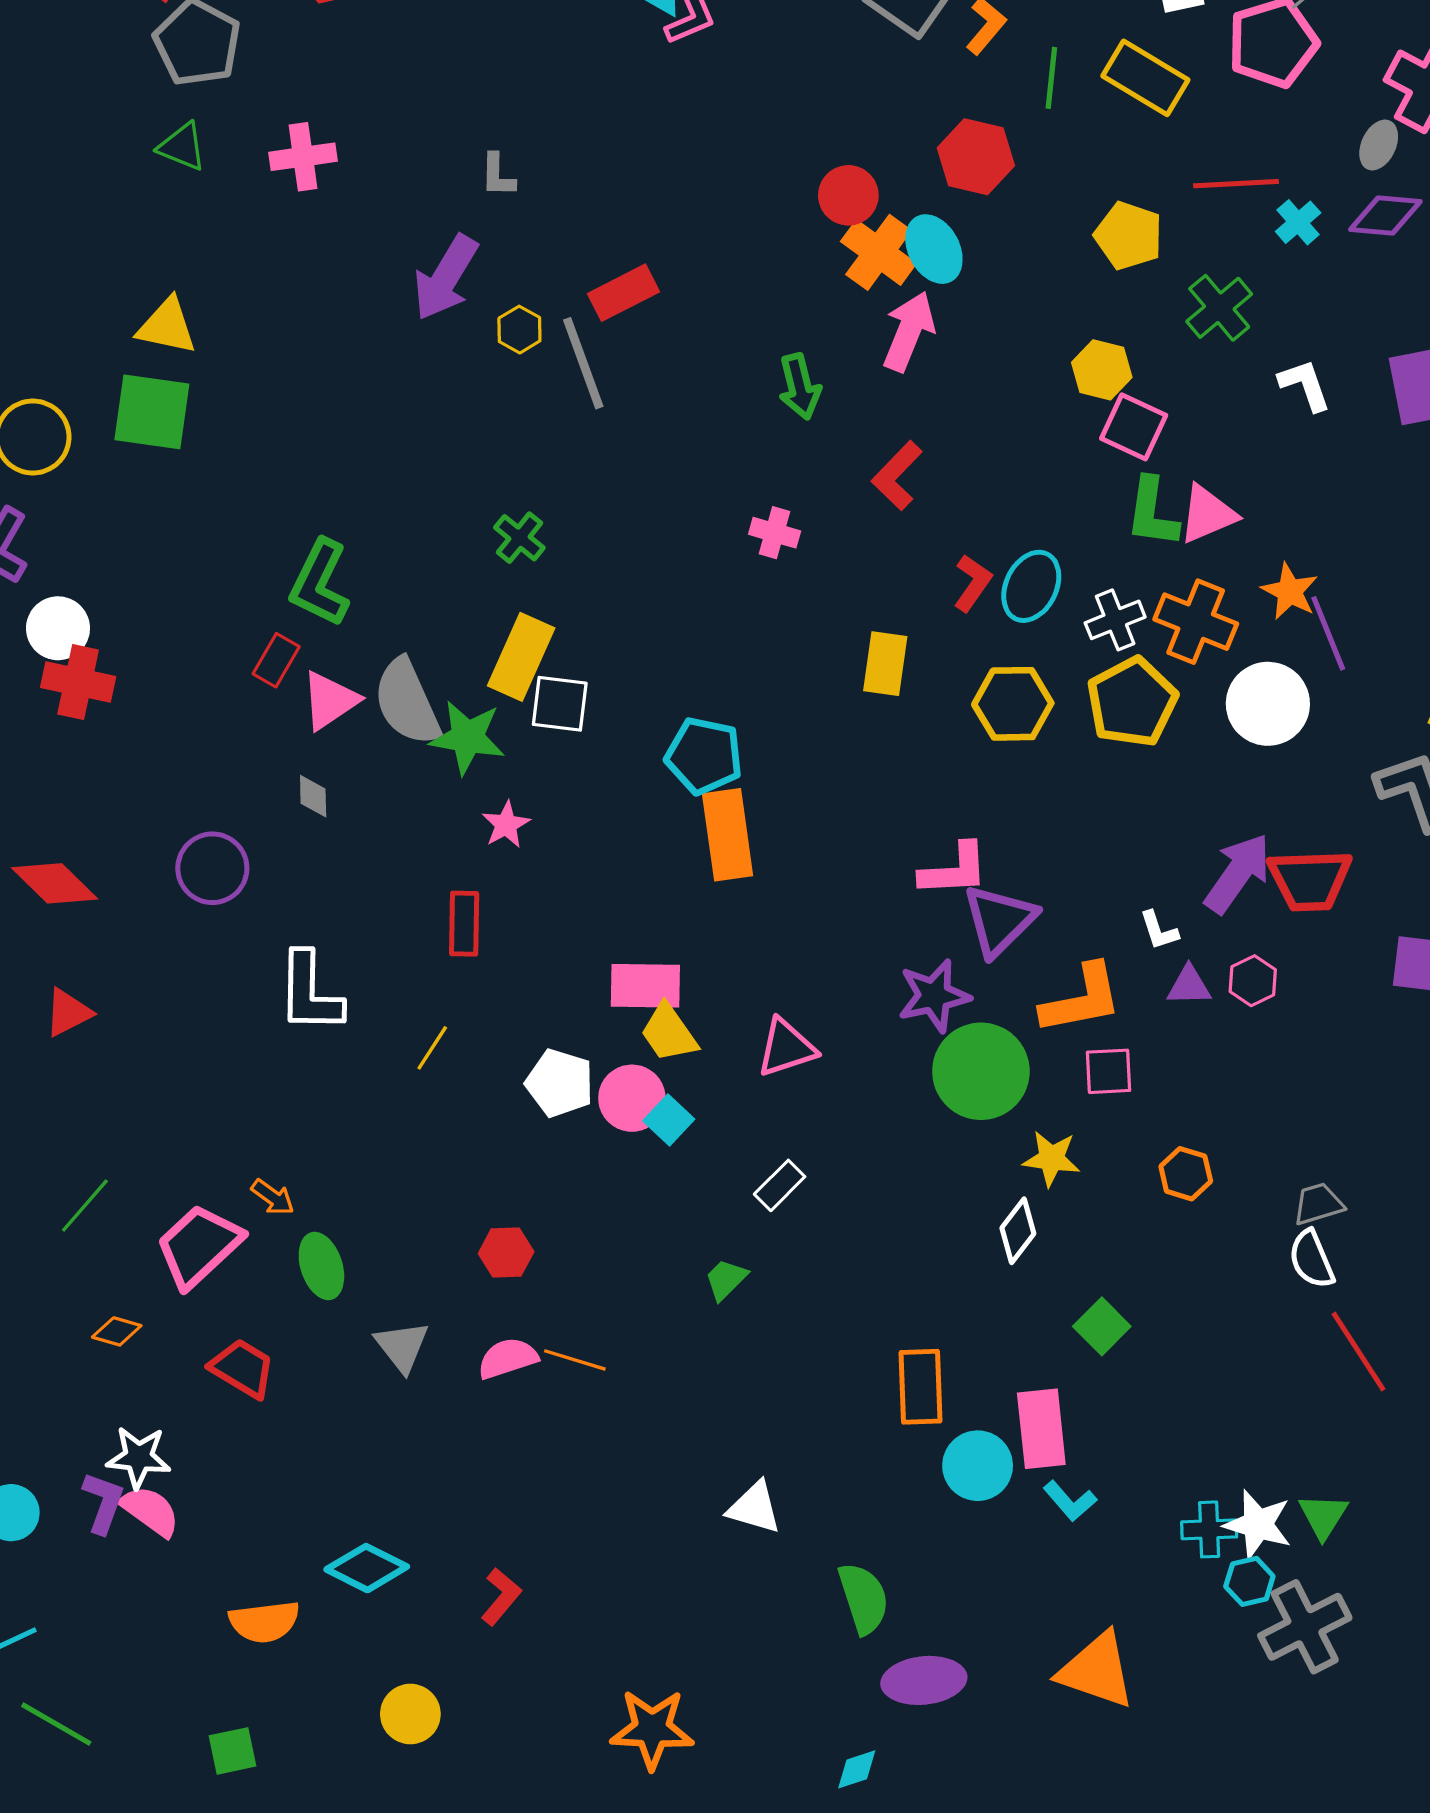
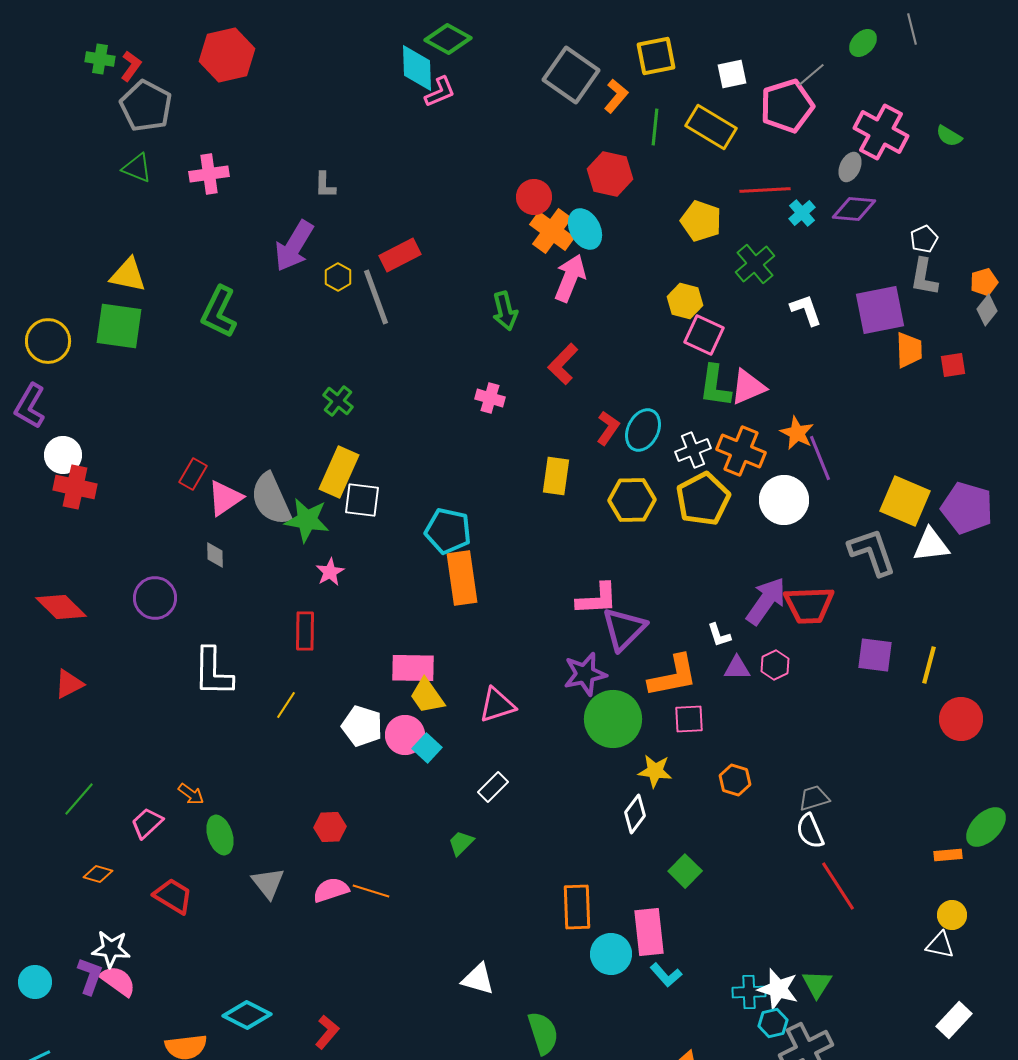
green L-shape: (320, 583) -> (219, 312), moved
pink trapezoid: (199, 1246) -> (147, 823), size x0.6

